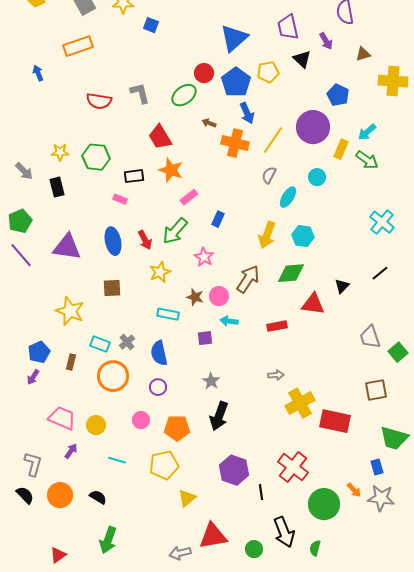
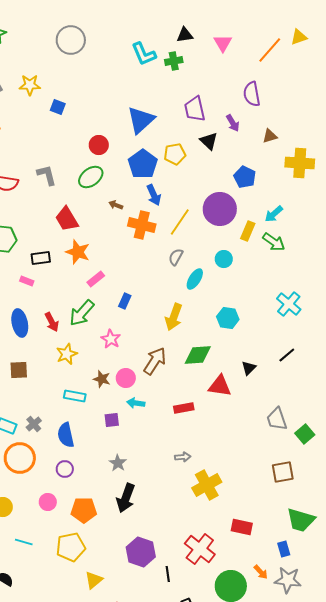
red circle: (204, 73) -> (99, 145), moved
cyan hexagon: (303, 236) -> (228, 318), moved
red rectangle: (335, 421) -> (242, 527), moved, size x0.7

